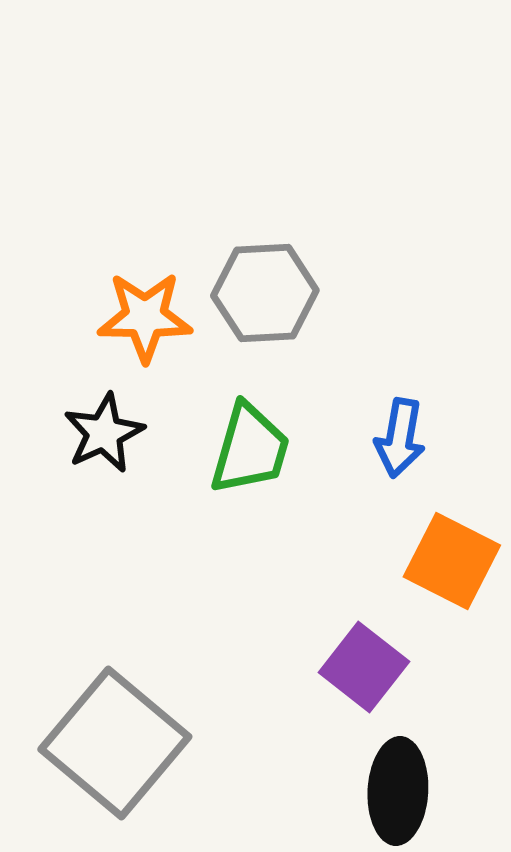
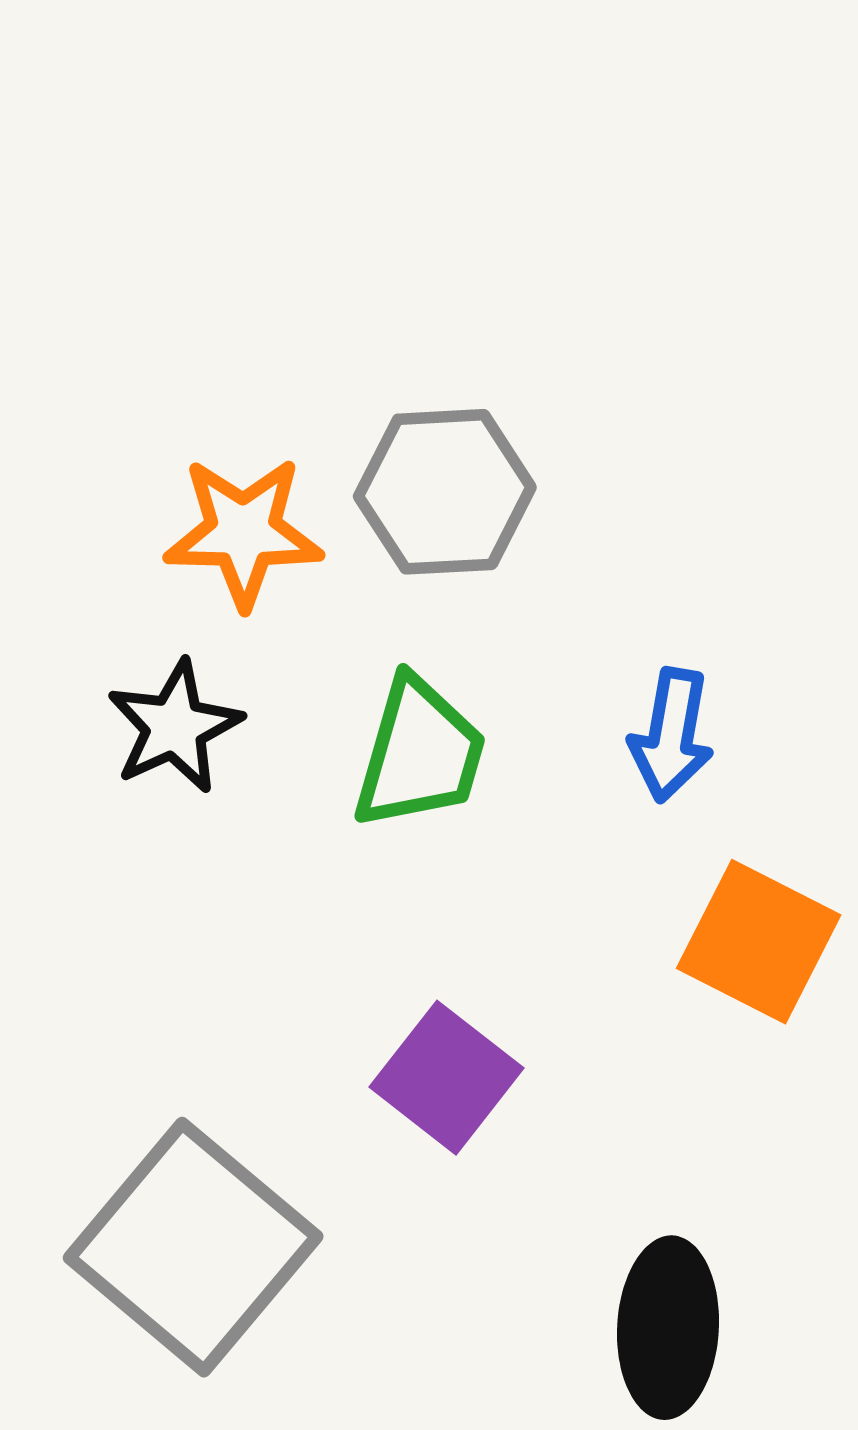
purple square: (364, 667) -> (446, 1078), moved

